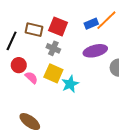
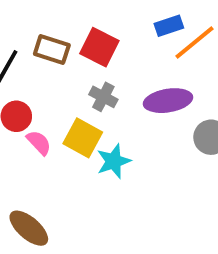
blue rectangle: (91, 24) -> (169, 26), moved
gray cross: (53, 48) -> (103, 97), moved

